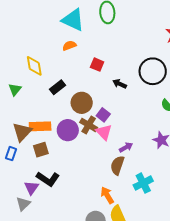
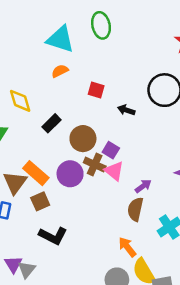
orange rectangle: (40, 126) -> (36, 173), turned 50
purple triangle: (32, 188) -> (13, 264), moved

